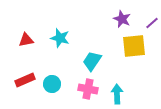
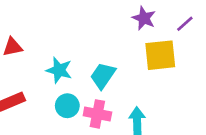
cyan star: (60, 38) -> (59, 70), moved
cyan circle: (52, 84) -> (67, 106), moved

